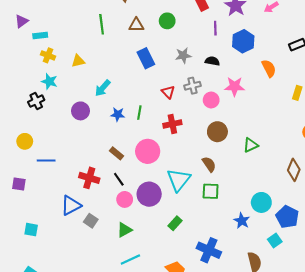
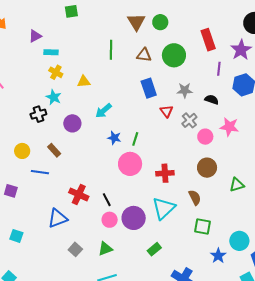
green circle: (167, 21) -> (174, 55), size x1.5
gray cross: (192, 86) -> (189, 120), turned -35
red triangle: (168, 92) -> (166, 111), moved
purple circle: (80, 111) -> (72, 123), moved
red cross: (172, 124) -> (165, 173), moved
pink circle: (148, 151) -> (130, 164), moved
brown rectangle: (116, 153) -> (54, 150), moved
green square: (211, 191) -> (202, 227), moved
gray square: (91, 221) -> (75, 249), moved

